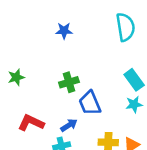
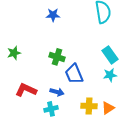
green cross: (69, 82) -> (57, 57), turned 35
blue arrow: (69, 125) -> (57, 92), turned 48

